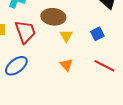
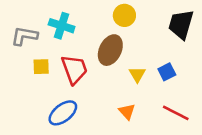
brown ellipse: (53, 17) -> (110, 50), turned -70
yellow triangle: (66, 36) -> (137, 74), moved

